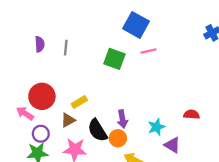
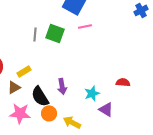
gray line: (66, 48) -> (35, 34), moved
orange circle: (118, 138) -> (49, 113), moved

